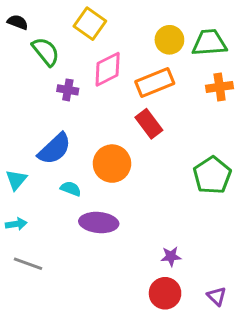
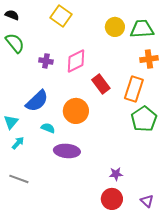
green semicircle: (46, 52) -> (15, 43), moved
pink diamond: (108, 69) -> (76, 61), moved
orange rectangle: (155, 83) -> (134, 89), moved, turned -50
cyan arrow: (16, 224) -> (18, 143), moved, turned -40

